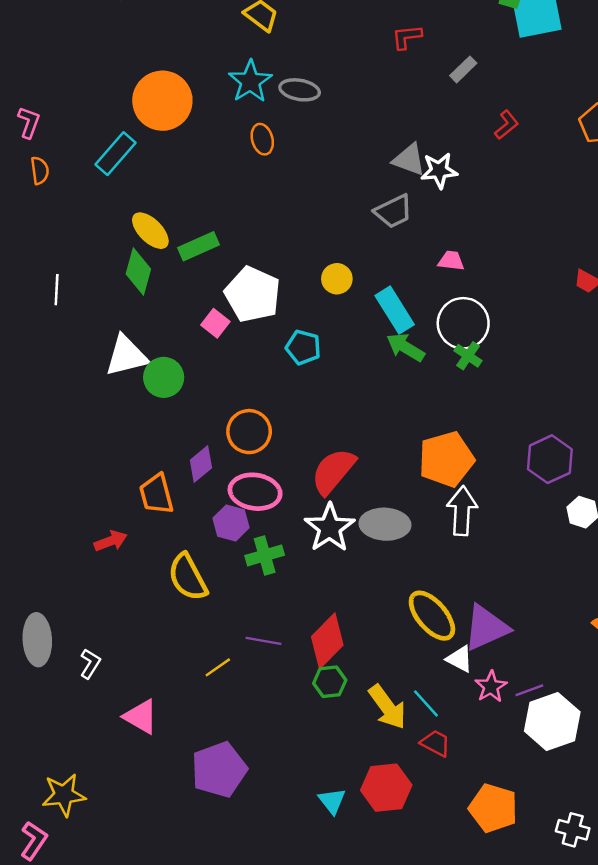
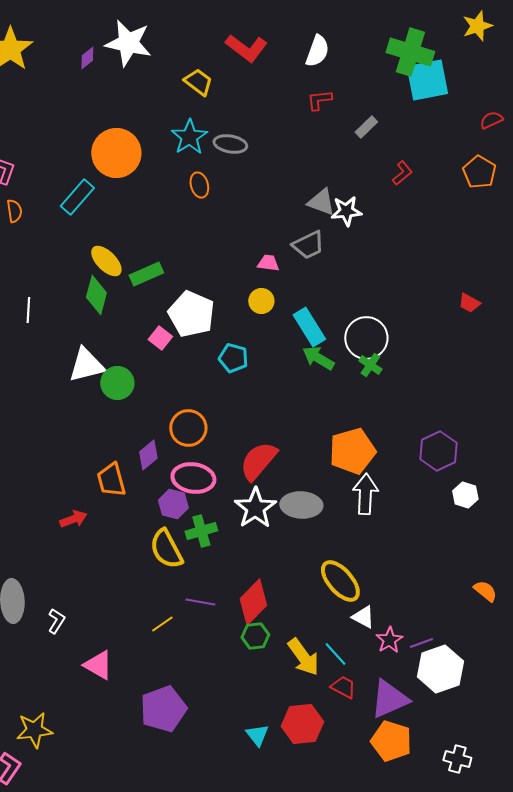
pink trapezoid: (451, 261) -> (268, 263), moved
yellow semicircle: (188, 577) -> (166, 549), moved
purple triangle: (486, 628) -> (389, 699), moved

